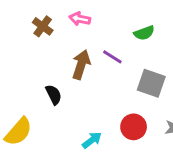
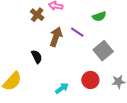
brown cross: (43, 26) -> (37, 15), moved
gray square: (151, 83) -> (103, 51), turned 30

